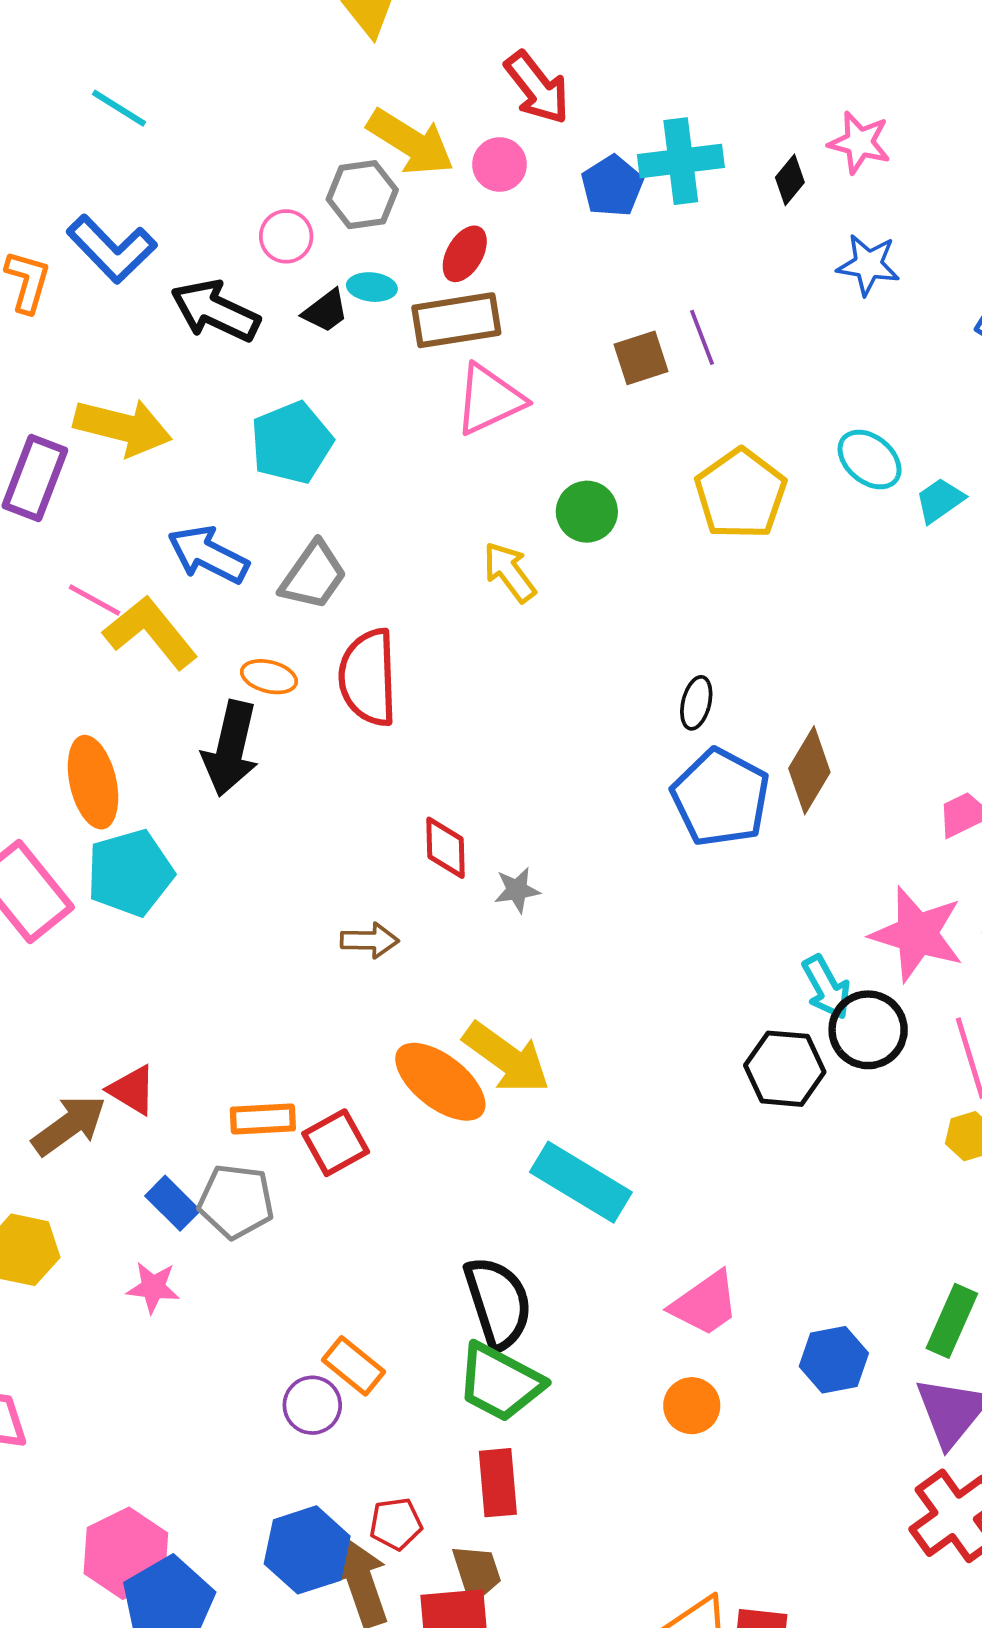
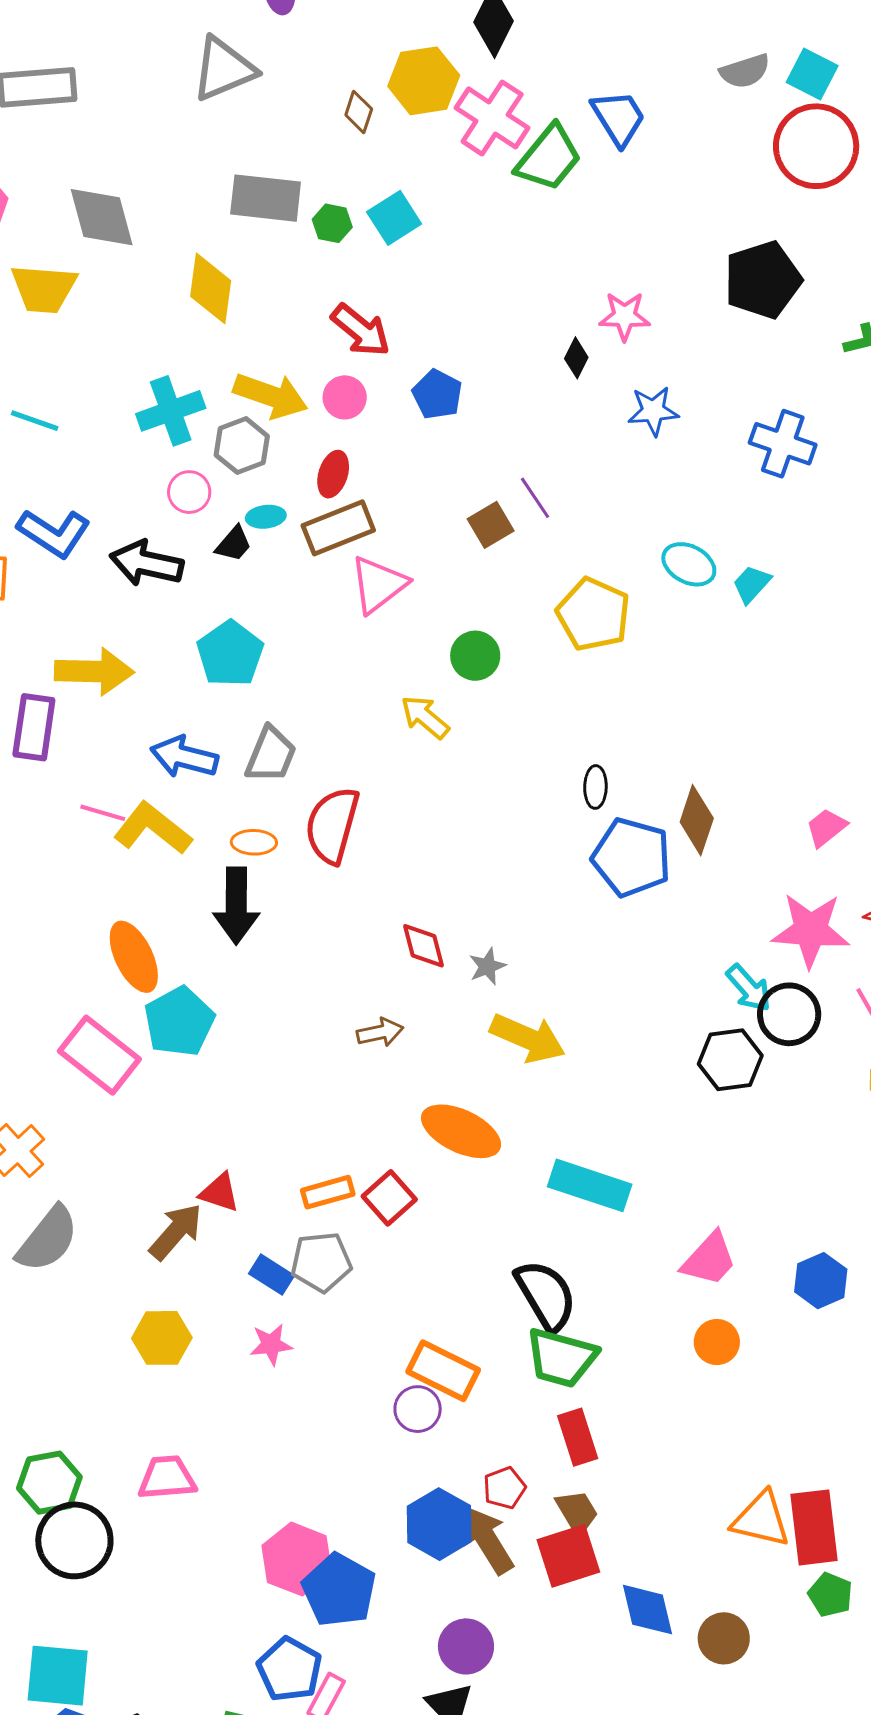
cyan cross: (681, 161) -> (171, 411), moved
red semicircle: (368, 677) -> (332, 825), turned 30
yellow arrow: (506, 1058) -> (528, 1038), moved
orange rectangle: (353, 1366) -> (443, 1371), size x1.4

